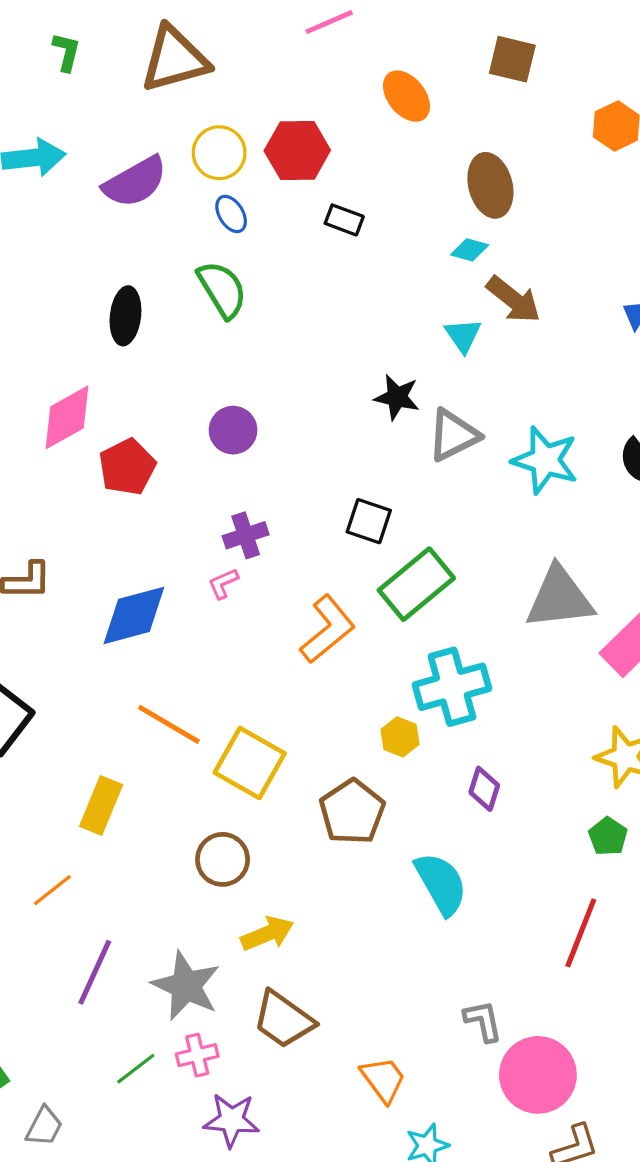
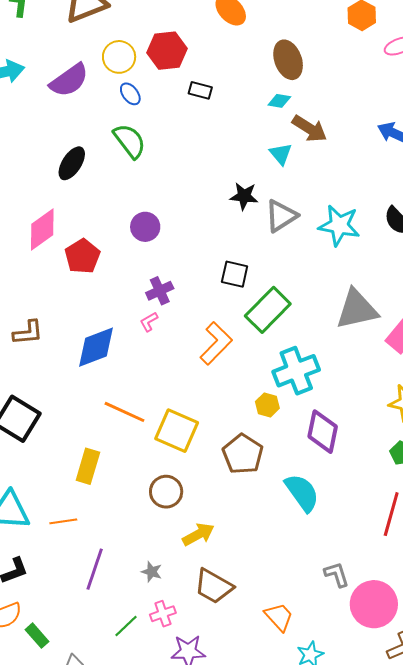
black ellipse: (125, 316) -> (72, 163), turned 32
purple diamond: (484, 789) -> (323, 432), size x1.6
orange line: (52, 890) -> (63, 521), turned 36
gray star: (186, 986) -> (152, 572), size x0.5

